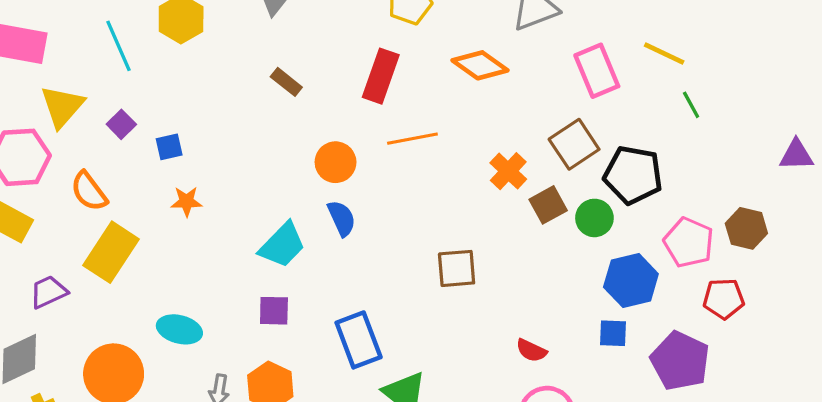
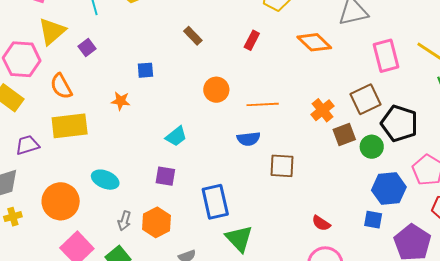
red rectangle: (381, 76) -> (252, 40), size x0.6
orange line: (412, 139) -> (263, 104), moved
blue square: (169, 147) -> (145, 70), moved
blue semicircle: (342, 218) -> (249, 139), moved, turned 100
cyan trapezoid: (282, 245) -> (176, 136), size x0.7
yellow rectangle: (111, 252) -> (70, 126), turned 42

